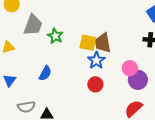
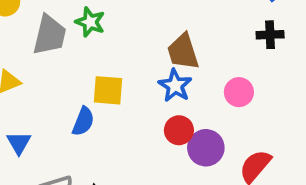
green star: (55, 36) -> (90, 22), moved
yellow square: (88, 43) -> (108, 90), moved
purple circle: (138, 80) -> (206, 148), moved

